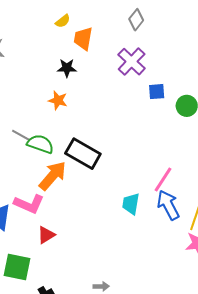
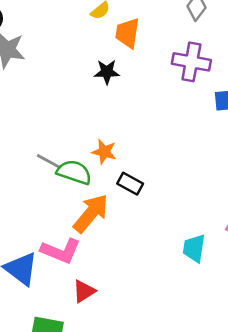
purple cross: (132, 62) -> (191, 62), turned -32
orange star: (58, 100) -> (104, 152), moved
black rectangle: (83, 154) -> (130, 184), size x0.6

